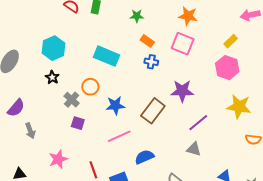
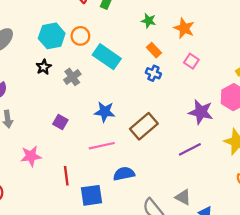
orange star: (188, 16) -> (184, 28), moved
pink square: (183, 44) -> (191, 61), size x0.6
orange circle: (90, 87) -> (80, 36), moved
purple star: (182, 91) -> (201, 112), moved
gray cross: (72, 100) -> (72, 77), moved
gray triangle: (194, 149) -> (183, 197), moved

